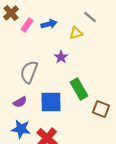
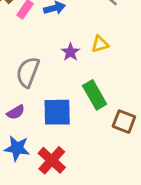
yellow triangle: (76, 33) -> (100, 44), moved

